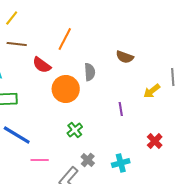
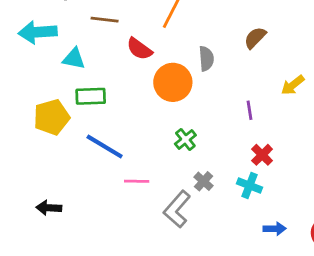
brown semicircle: (125, 57) -> (255, 38), turned 114
red cross: (155, 141) -> (262, 155), moved
cyan cross: (121, 163) -> (250, 185), turned 36

